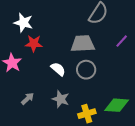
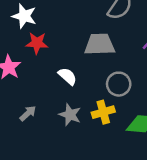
gray circle: (86, 70) -> (119, 84), moved
yellow cross: (87, 114) -> (103, 112), moved

